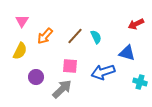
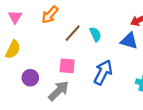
orange arrow: (45, 36) -> (50, 15), moved
blue triangle: (127, 53) -> (129, 41), moved
blue arrow: (103, 72) -> (103, 72), turned 135

